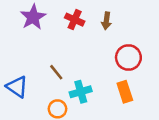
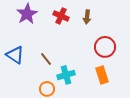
blue triangle: (17, 87) -> (15, 55), moved

